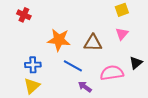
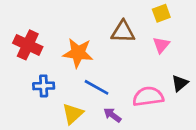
red cross: (24, 15) -> (28, 45), moved, size x1.5
brown triangle: (93, 43) -> (123, 32), moved
yellow triangle: (32, 86) -> (73, 114), moved

